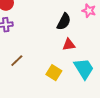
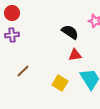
black semicircle: (64, 22) -> (70, 32), turned -84

